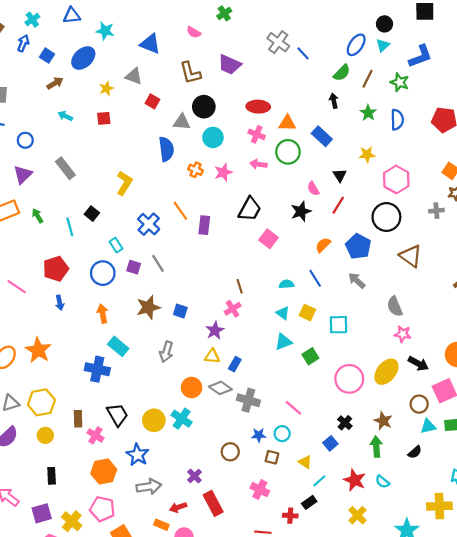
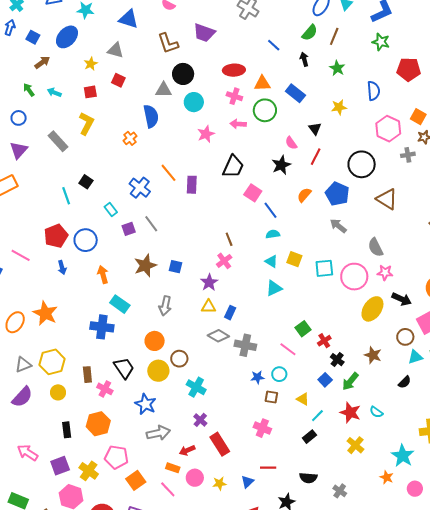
blue line: (303, 53) -> (274, 45), moved
green star: (400, 82) -> (381, 42), moved
red square: (152, 101) -> (118, 80), moved
blue semicircle: (397, 120) -> (374, 91), moved
orange cross: (196, 170) -> (130, 138), moved, turned 32
pink hexagon: (396, 179) -> (388, 129), moved
yellow L-shape: (124, 183) -> (86, 123), moved
green arrow: (38, 216) -> (29, 90), moved
purple square: (134, 267) -> (129, 229), turned -32
blue circle: (103, 273) -> (86, 240), moved
blue line: (315, 278) -> (271, 210), moved
green square: (310, 356) -> (303, 329), moved
pink circle: (349, 379) -> (354, 277), moved
orange circle: (192, 388) -> (155, 341), moved
cyan cross: (182, 419) -> (196, 387), moved
green arrow: (376, 447) -> (350, 381), moved, turned -132
brown circle: (230, 452) -> (179, 359), moved
orange hexagon: (104, 471) -> (98, 424), moved
red cross: (290, 516) -> (324, 341), moved, turned -32

